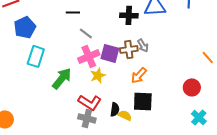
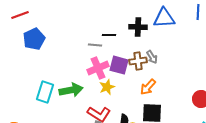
black line: (73, 12) -> (109, 35), moved
gray line: (86, 33) -> (95, 45), turned -32
cyan rectangle: (36, 56) -> (45, 92), moved
green arrow: (62, 78) -> (71, 90), turned 40

